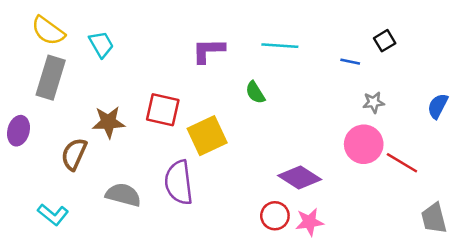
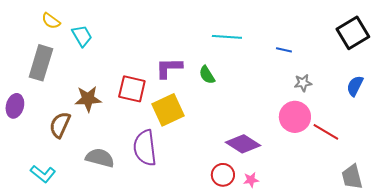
yellow semicircle: (48, 31) -> (51, 21), moved, size x0.7
black square: (385, 41) -> (353, 33), moved, size x1.8
purple L-shape: (208, 51) -> (169, 68), moved
pink star: (309, 222) -> (251, 180), size x0.7

